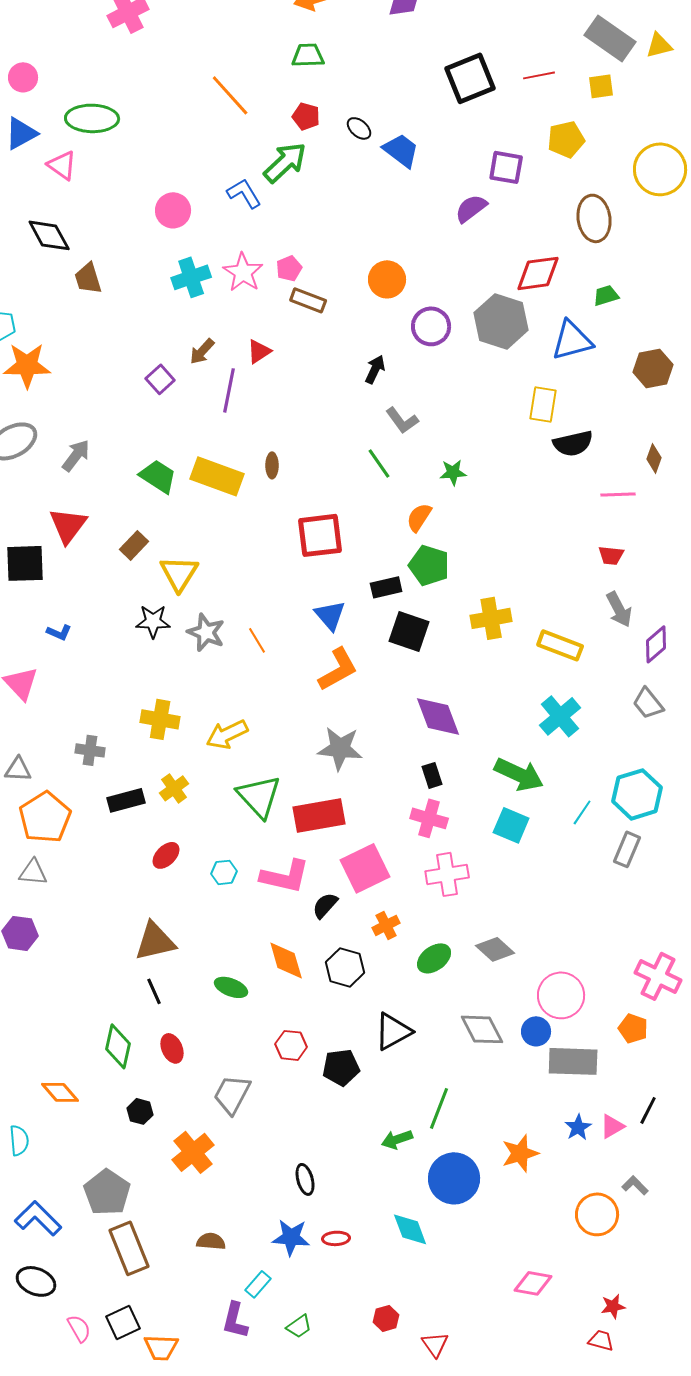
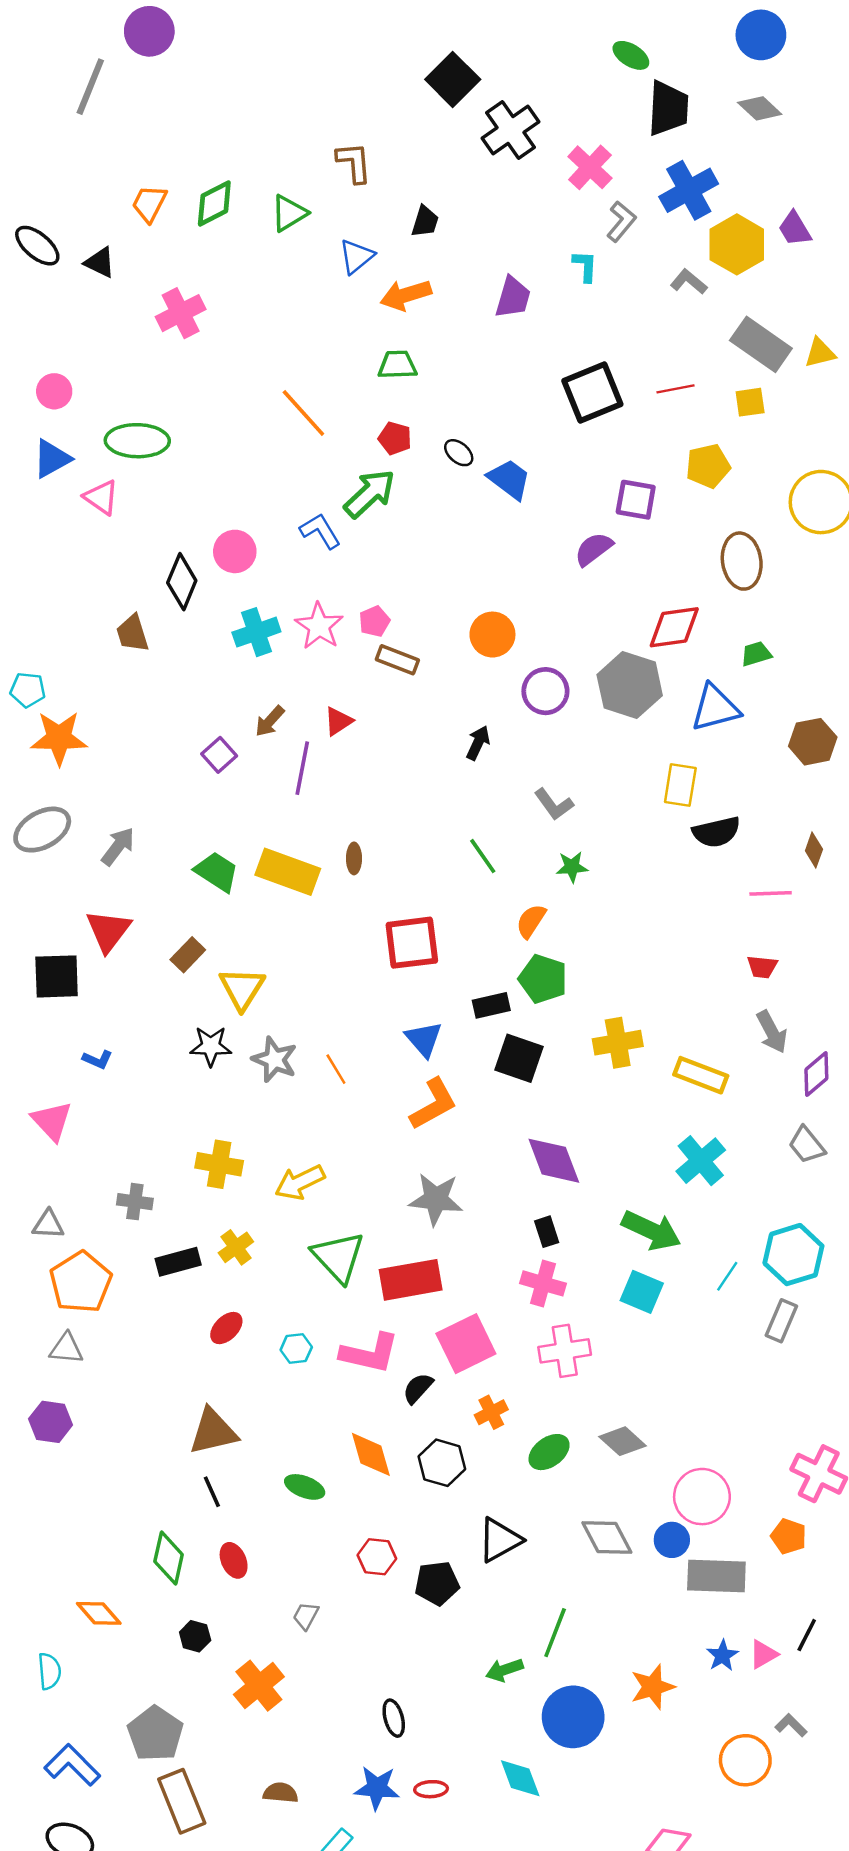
black diamond: (49, 235) -> (182, 582), moved, turned 51
gray L-shape: (402, 420) -> (554, 804), moved
gray trapezoid: (232, 1094) -> (306, 1616), size x0.6

